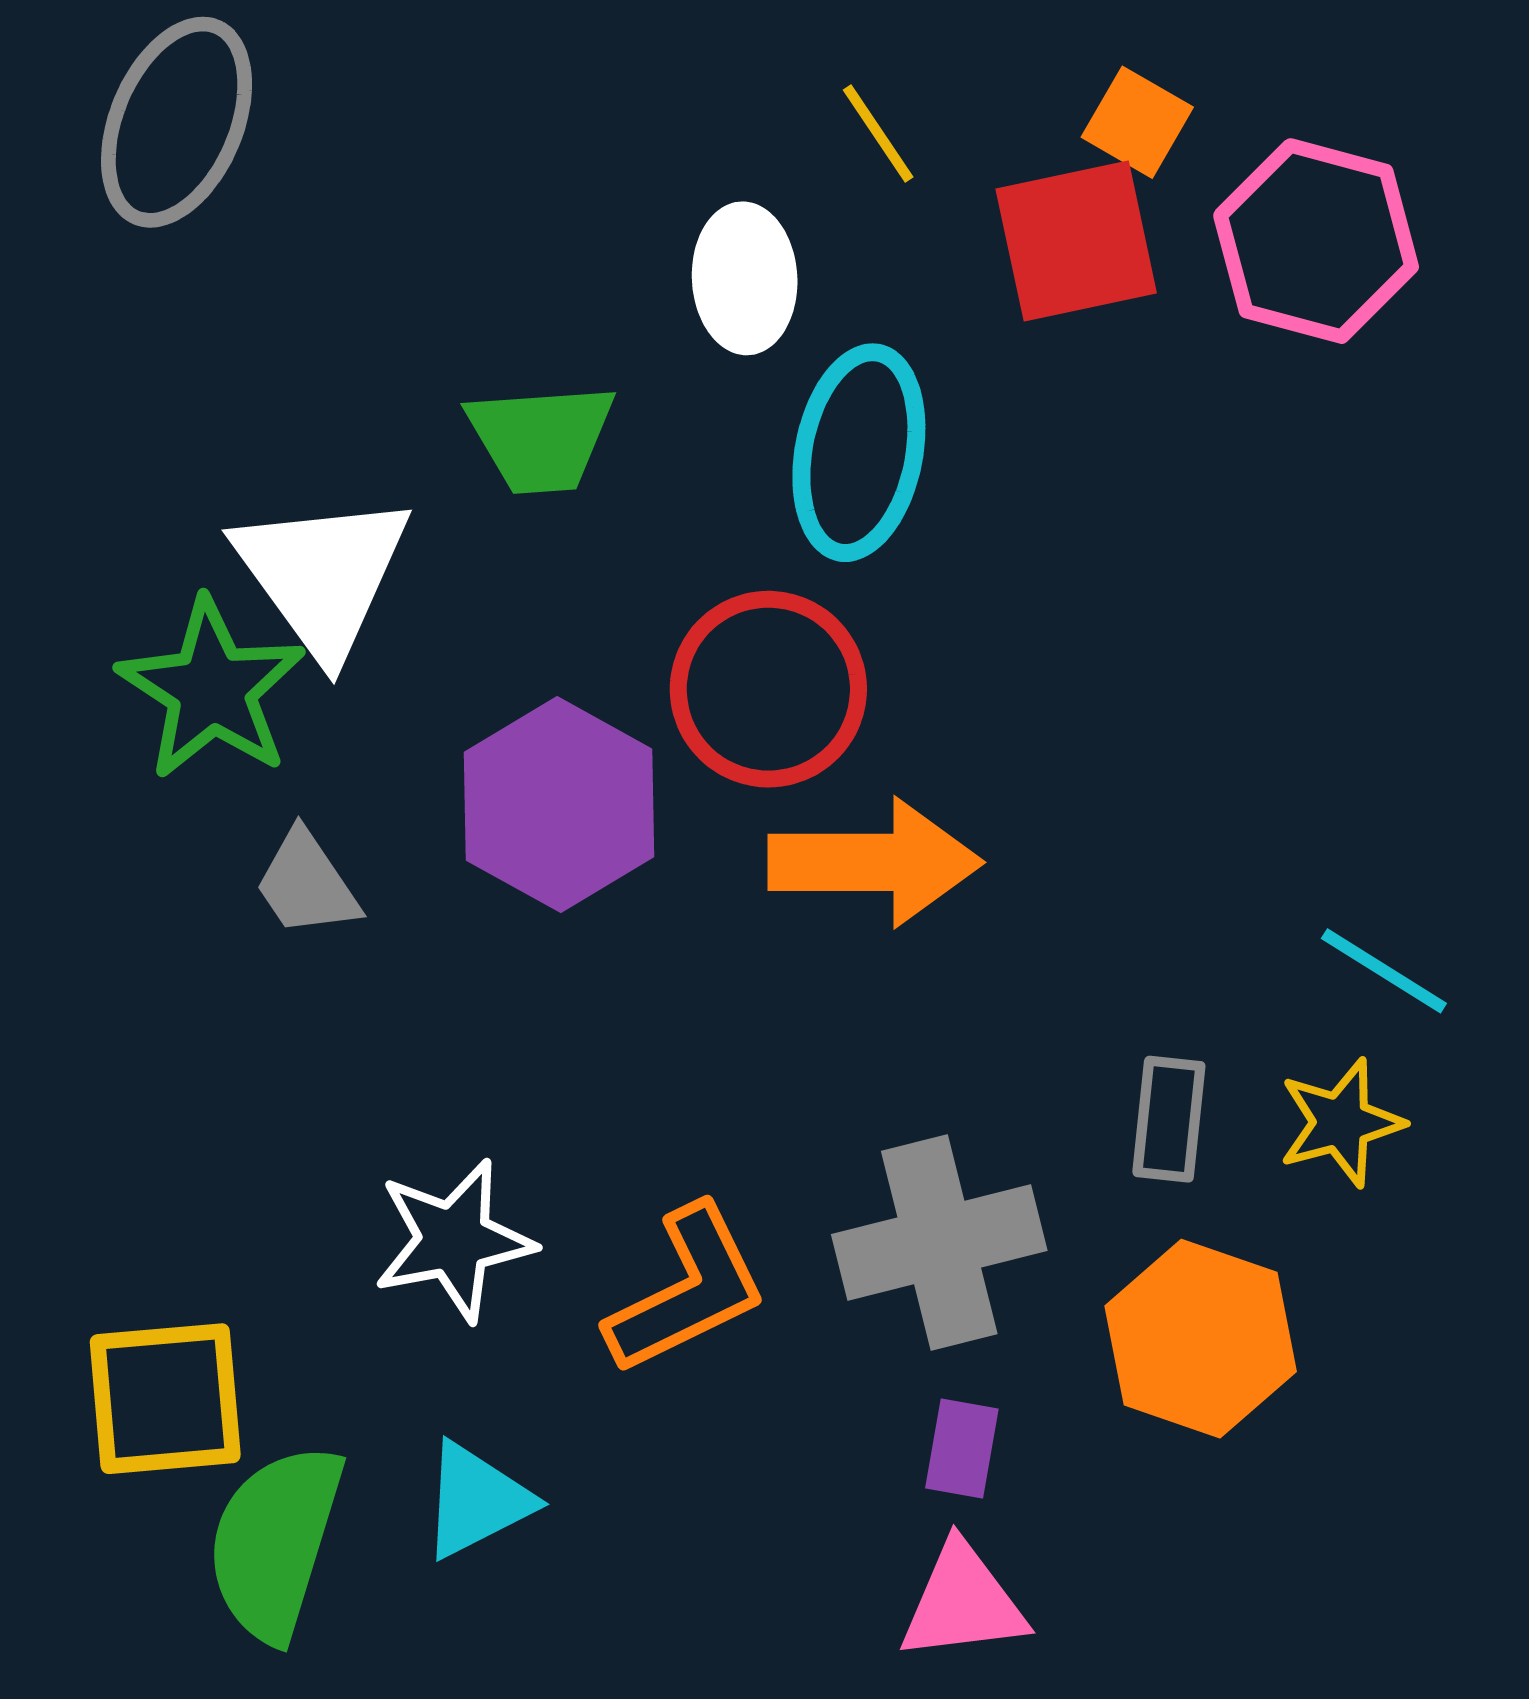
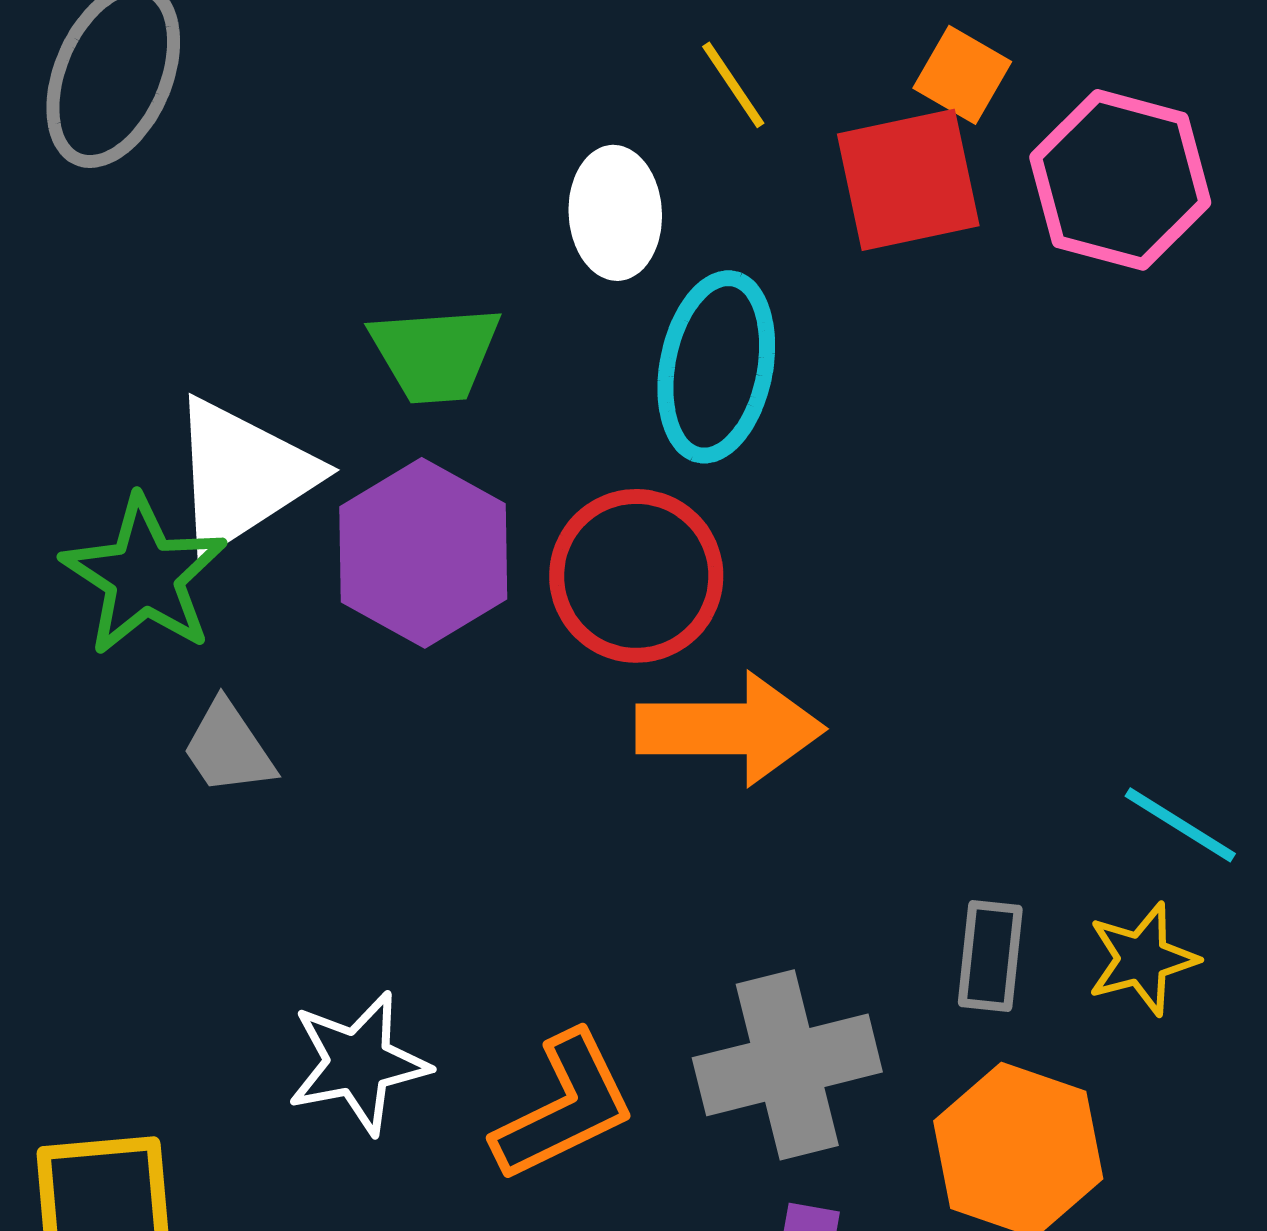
white triangle: (323, 575) -> (242, 475), turned 33
purple hexagon: (559, 805) -> (423, 553), moved

